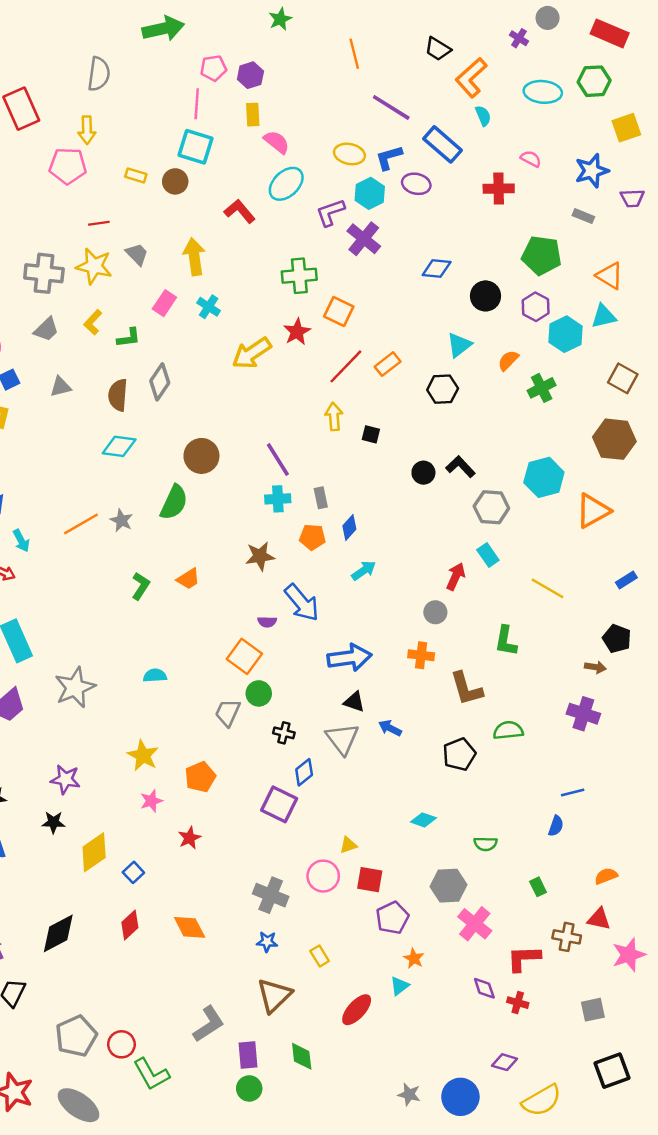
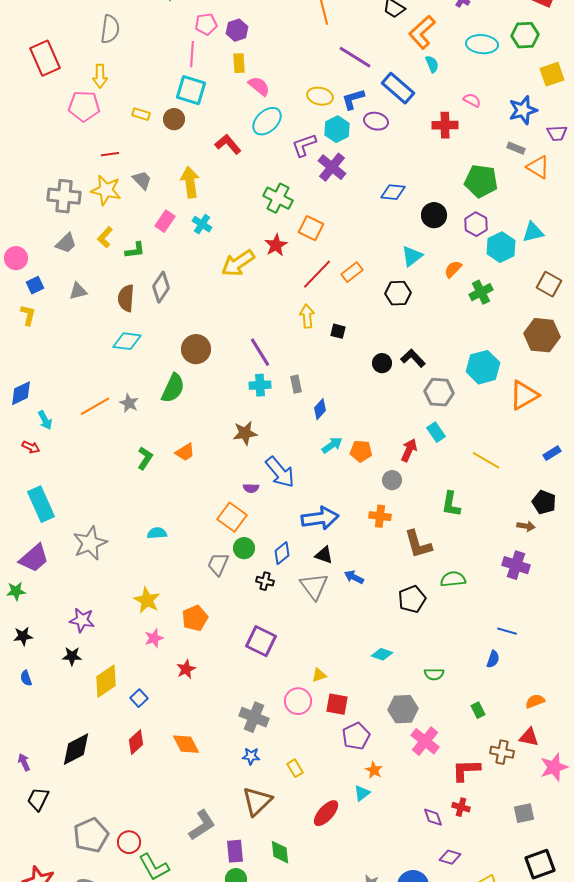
green cross: (299, 276) -> (278, 198), turned 32
orange triangle: (610, 276) -> (538, 167), moved
orange pentagon: (312, 537) -> (361, 451), moved
blue diamond: (304, 772) -> (282, 553), moved
blue line: (573, 792) -> (507, 631), turned 30
purple diamond: (484, 988) -> (433, 817), moved

